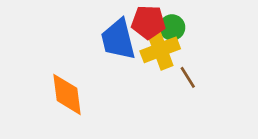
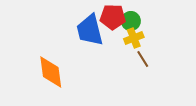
yellow cross: (160, 50) -> (134, 38), moved, size x0.7

